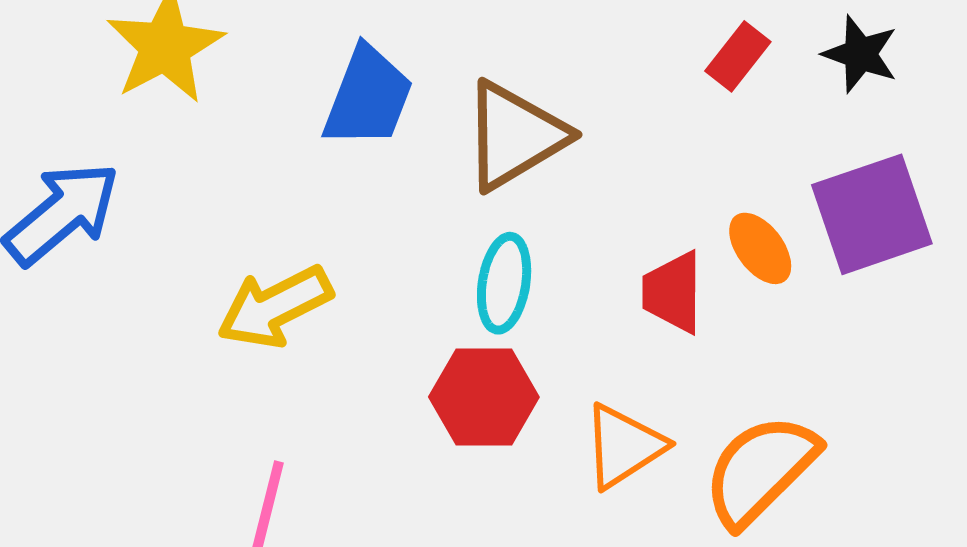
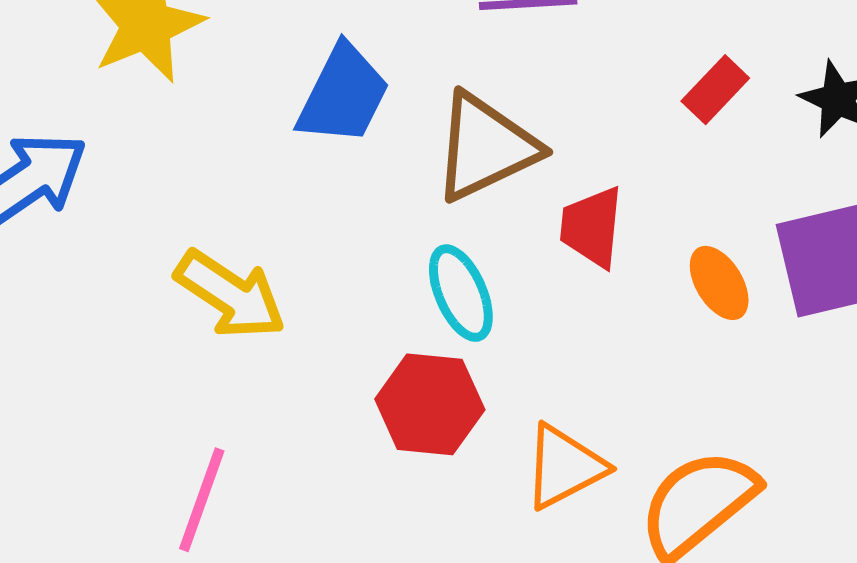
cyan ellipse: (504, 283) -> (461, 293), turned -38
red trapezoid: (673, 292) -> (592, 227), moved
yellow arrow: (275, 307) -> (230, 295), turned -125

